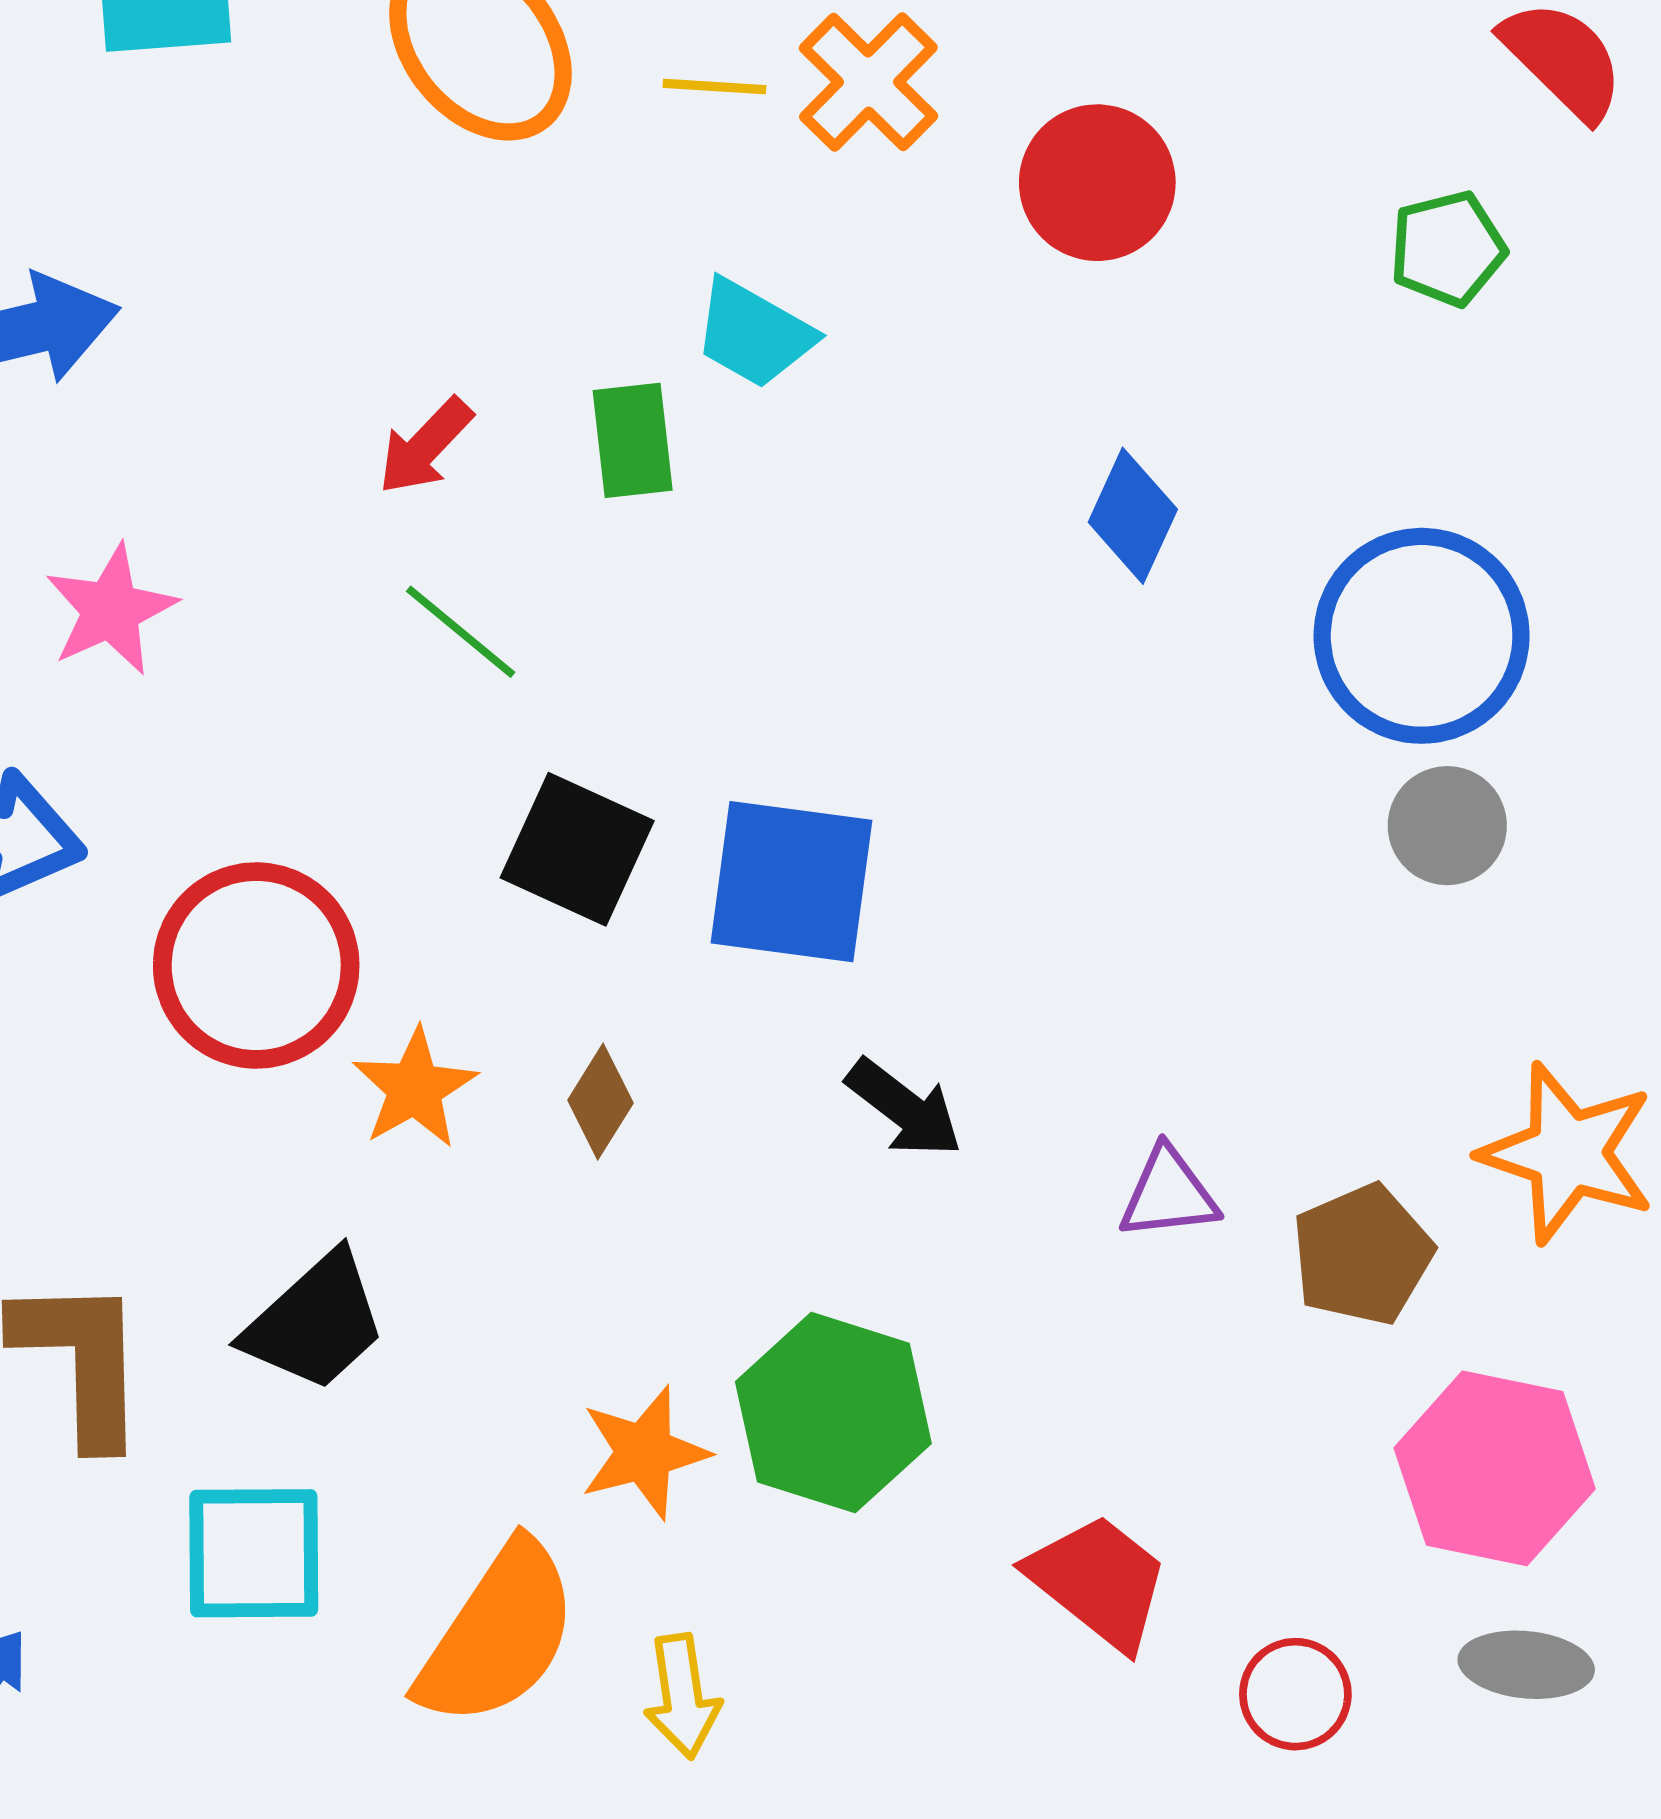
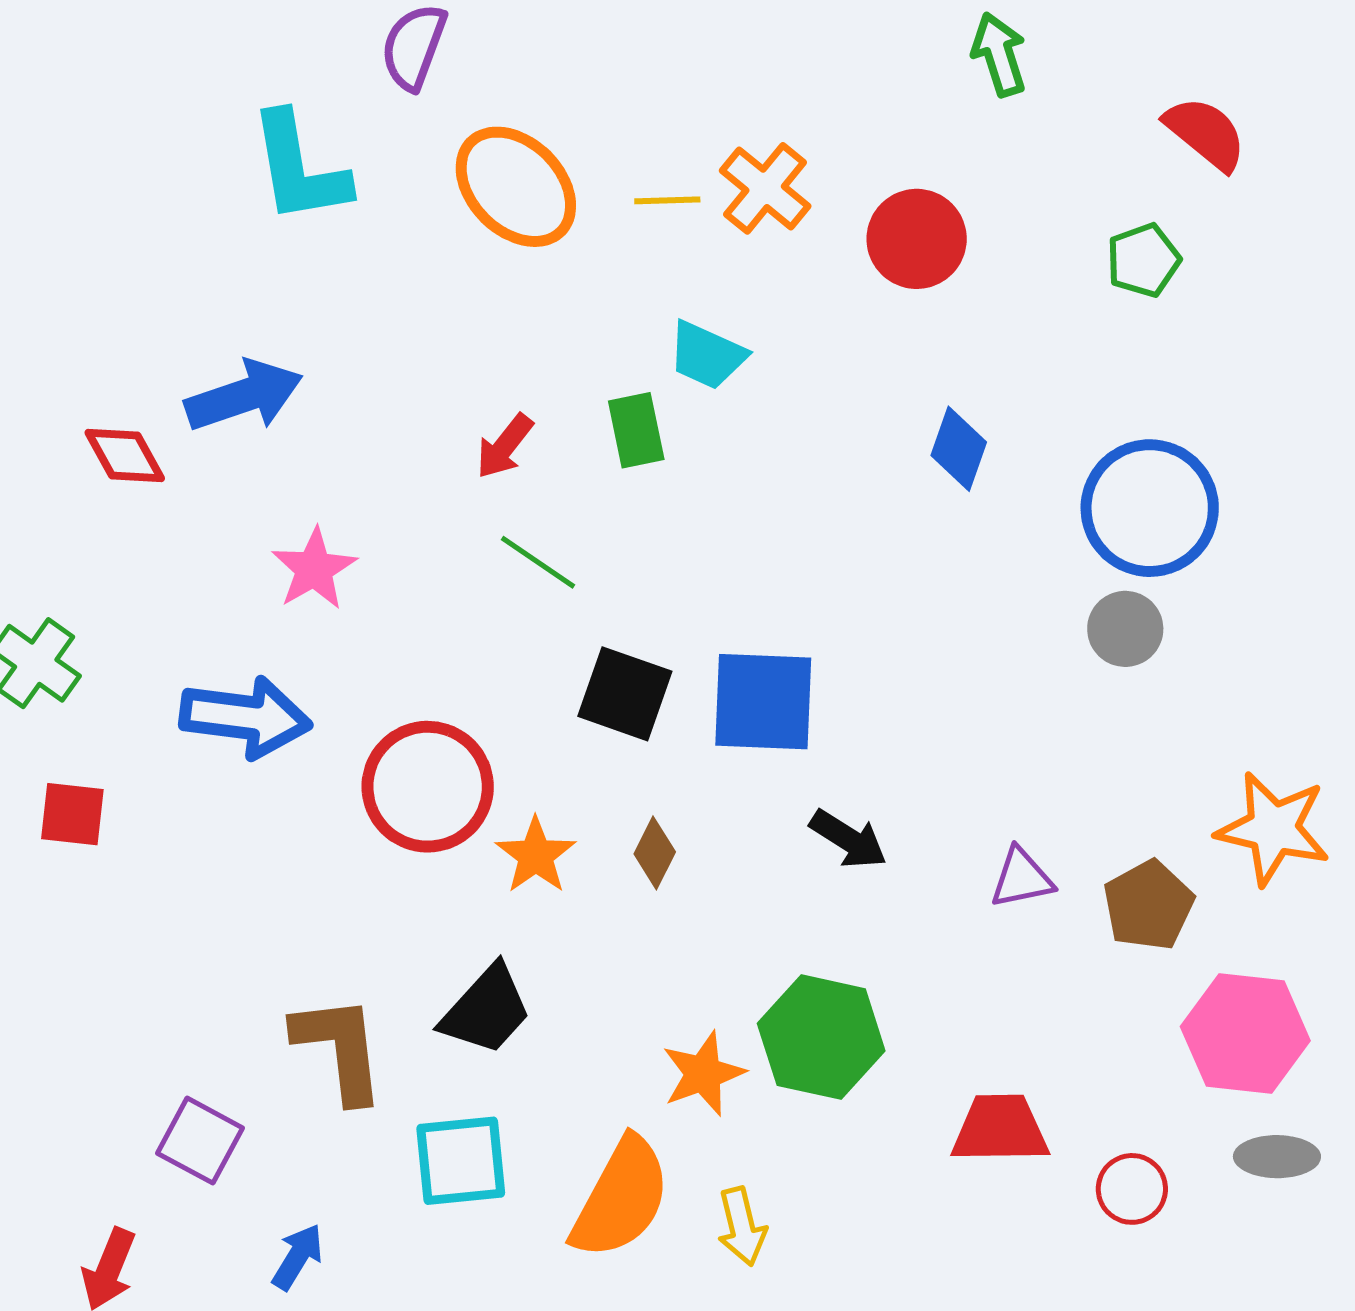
gray circle: (1447, 826) -> (1125, 629), moved
red trapezoid: (1099, 1581) -> (1000, 1129), turned -34

